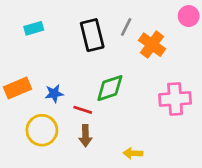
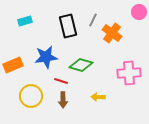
green diamond: (110, 88) -> (81, 65), turned 35
blue star: (54, 94) -> (46, 57), moved, size x1.6
yellow arrow: (133, 153) -> (98, 97), moved

